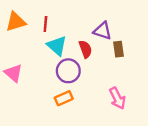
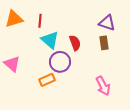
purple triangle: (103, 31) -> (107, 23), moved
orange rectangle: (64, 98) -> (47, 80), moved

